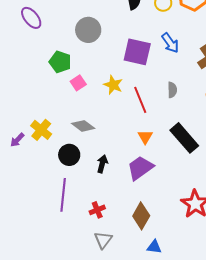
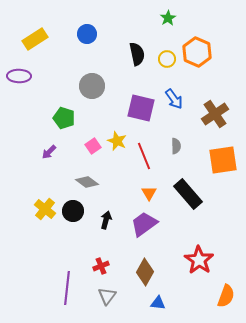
purple ellipse: (31, 18) -> (19, 76), moved, turned -50
pink square: (78, 83) -> (93, 146), moved
yellow cross: (41, 130) -> (45, 209), moved
purple arrow: (17, 140) -> (49, 152), moved
purple line: (63, 195) -> (67, 288), moved

